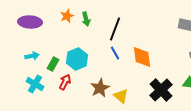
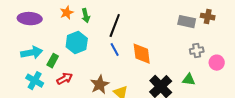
cyan arrow: (32, 56) -> (32, 53), size x1.5
cyan hexagon: (77, 59) -> (77, 43), moved
red arrow: (65, 82) -> (65, 79), turned 35

